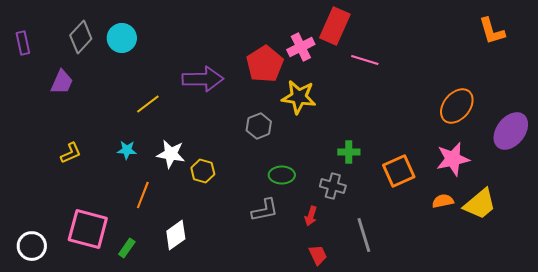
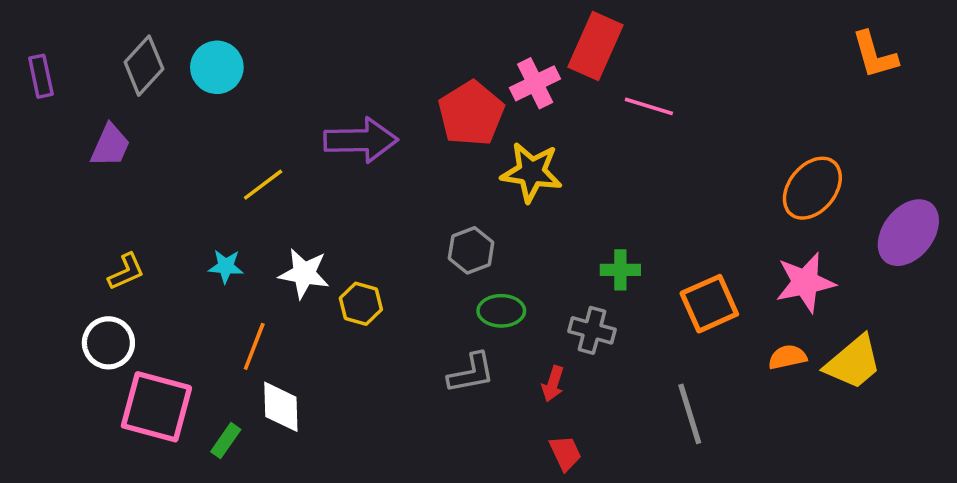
gray hexagon: (259, 126) -> (471, 250), moved
white diamond: (176, 235) -> (281, 407), moved, turned -56
gray line: (364, 235) -> (690, 414), moved
white circle: (32, 246) -> (108, 343), moved

